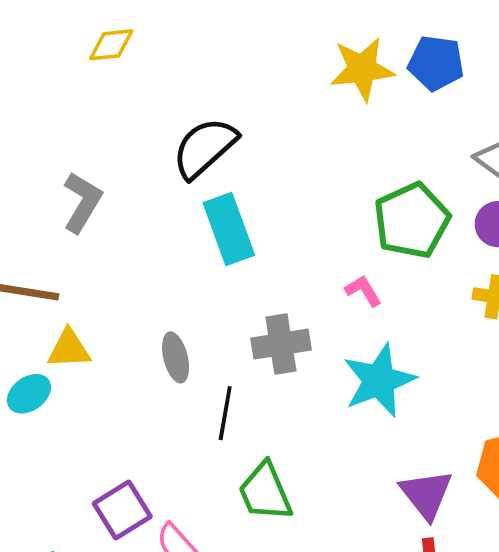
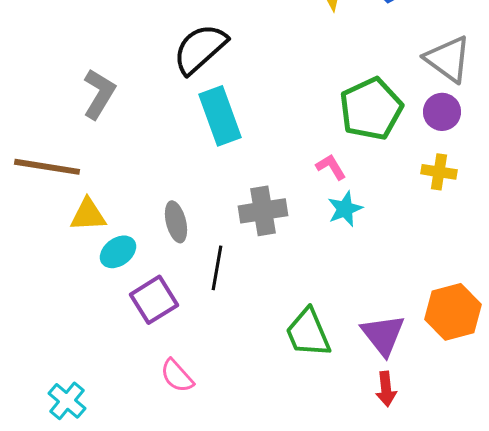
cyan star: (379, 380) -> (345, 209), moved, size x0.6
cyan ellipse: (29, 394) -> (118, 252), moved
green trapezoid: (265, 492) -> (308, 333), moved
purple square: (122, 510) -> (154, 300), moved

